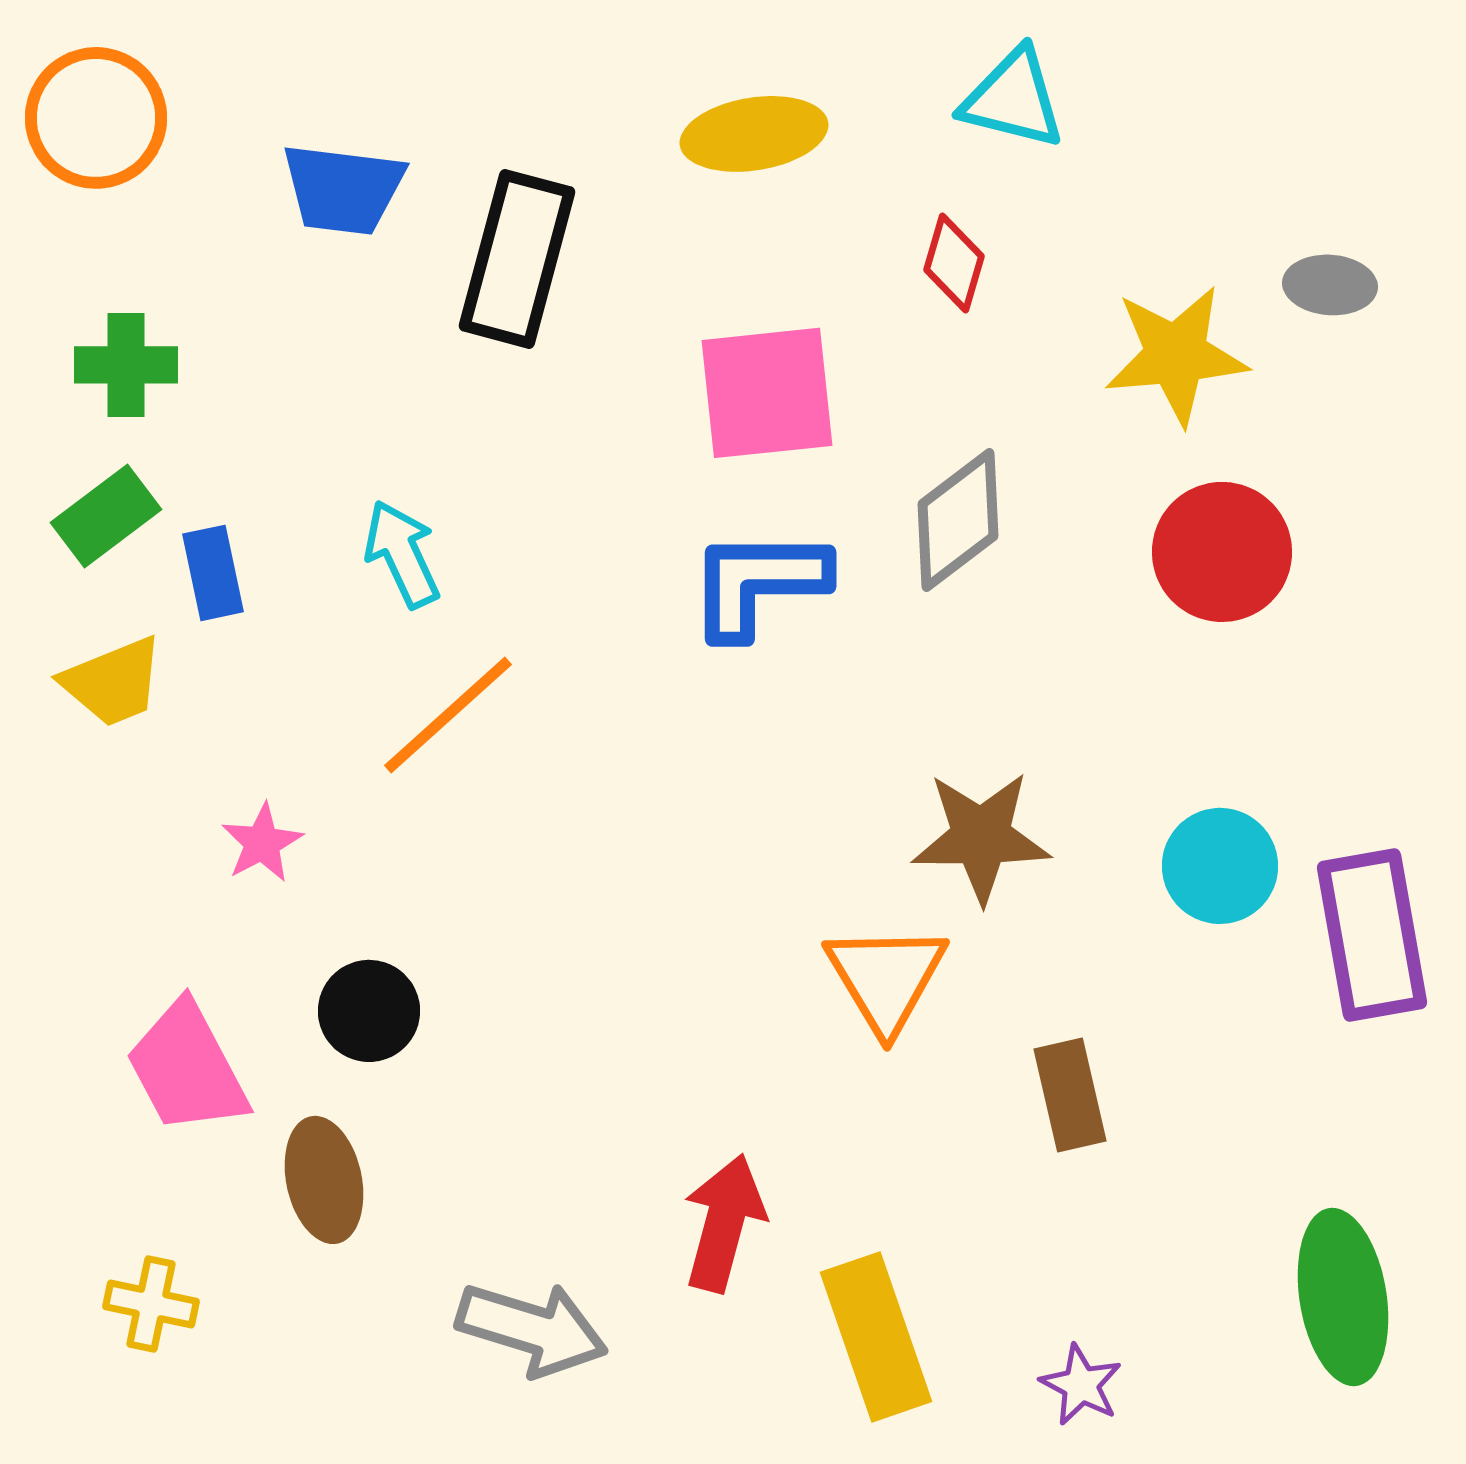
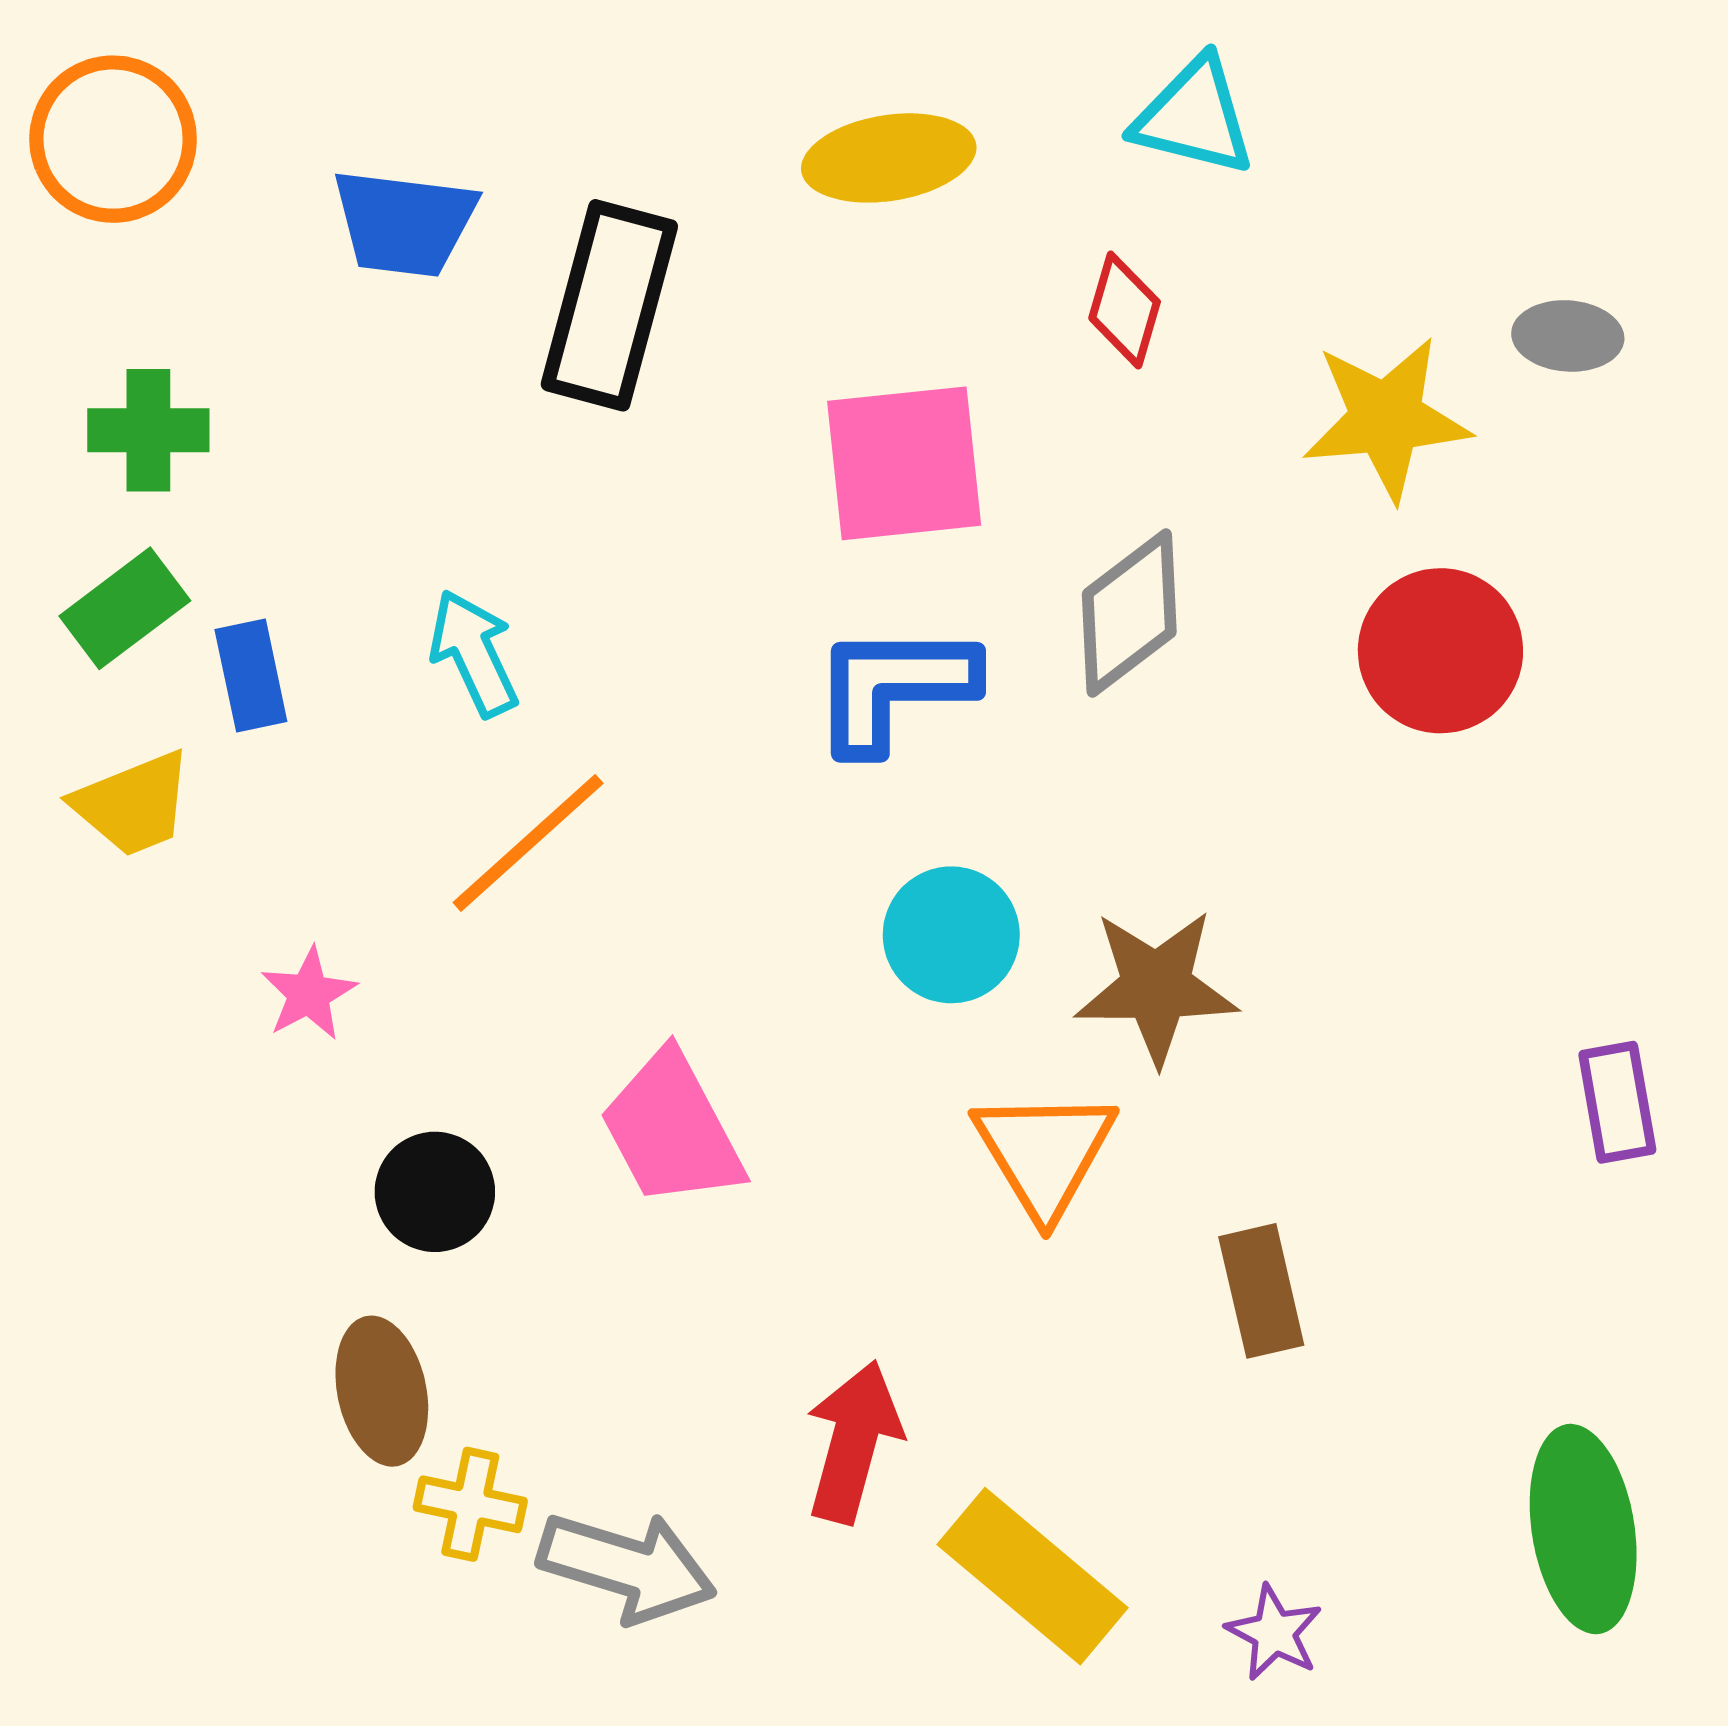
cyan circle: (1220, 866) -> (951, 935), moved
purple rectangle: (1372, 935) -> (1617, 1102), size x0.6
pink trapezoid: (187, 1068) -> (672, 1129), moved
yellow cross: (151, 1304) -> (470, 1504), moved
yellow rectangle: (876, 1337) -> (1033, 1576), turned -31

